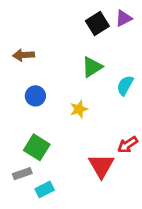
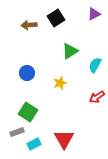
black square: (97, 23) -> (56, 18), moved
brown arrow: (24, 55) -> (29, 25), moved
red arrow: (128, 145) -> (97, 97), moved
red triangle: (101, 166) -> (64, 139), moved

